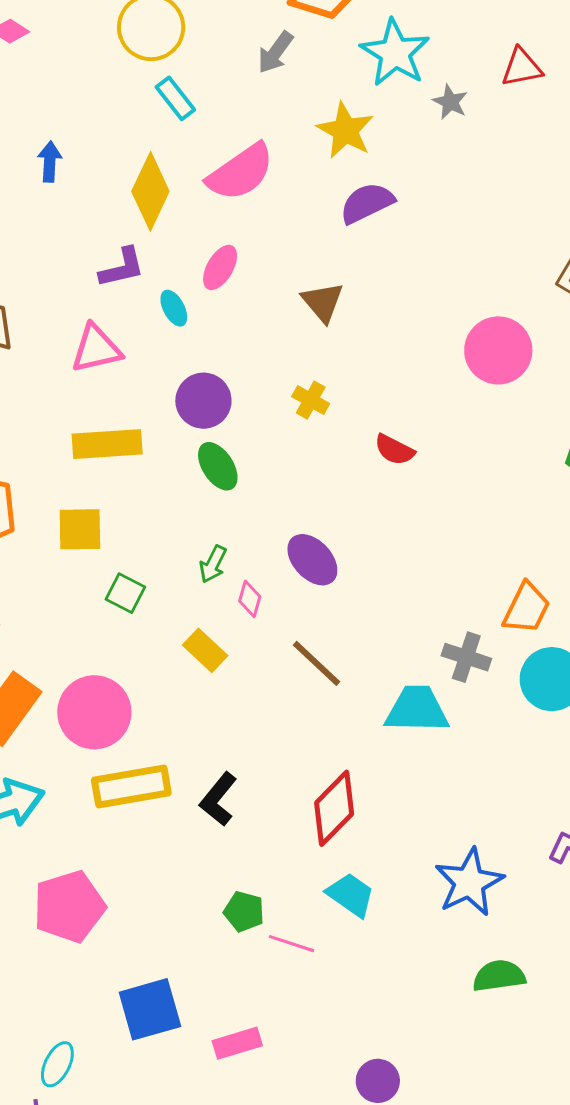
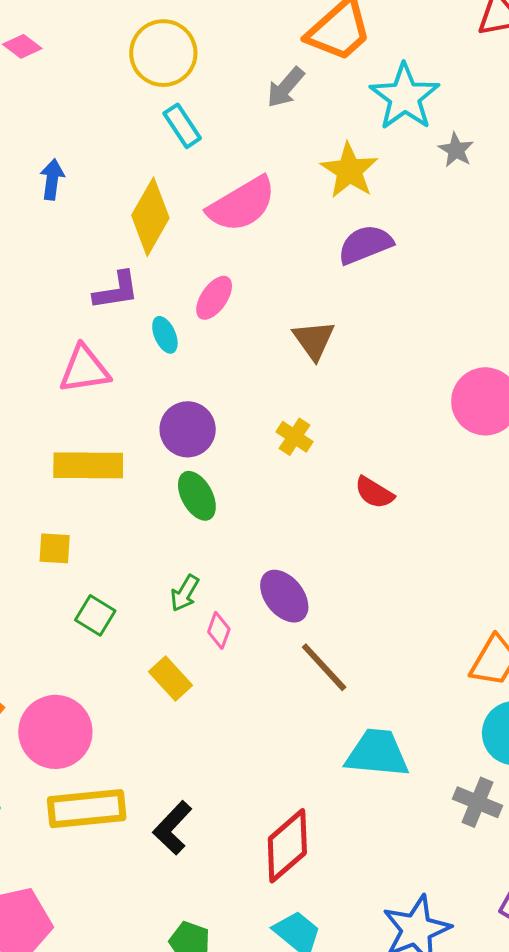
yellow square: (80, 529) -> (55, 548), size x0.7
gray cross: (466, 657) -> (477, 802), moved
brown line: (316, 663) -> (324, 667), moved

